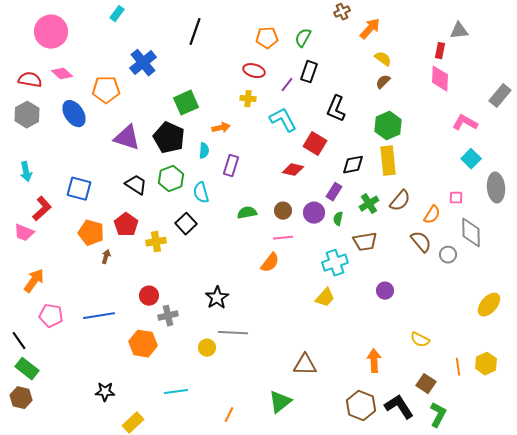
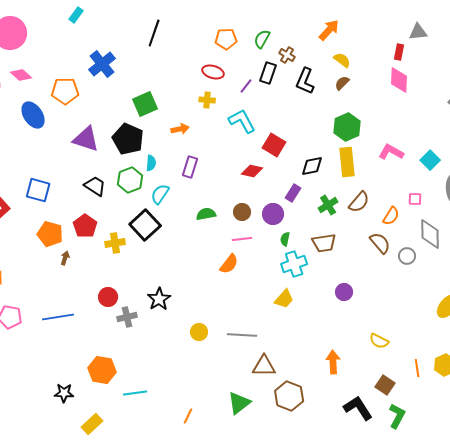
brown cross: (342, 12) -> (287, 55), moved, turned -35
black L-shape: (336, 109) -> (305, 81), moved
pink L-shape: (465, 123) -> (391, 152), moved
cyan semicircle: (204, 151) -> (151, 163), moved
cyan semicircle: (201, 193) -> (160, 194), turned 50
green semicircle: (338, 219) -> (285, 239), moved
black square: (186, 224) -> (145, 225), size x1.4
black star: (217, 298) -> (159, 299), moved
gray line: (233, 333) -> (242, 335), moved
orange hexagon: (143, 344) -> (102, 370), moved
yellow circle: (207, 348) -> (199, 332), moved
brown hexagon: (361, 406) -> (289, 396), moved

